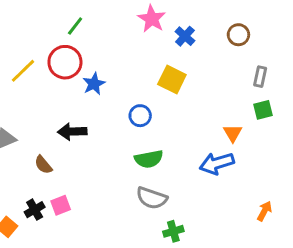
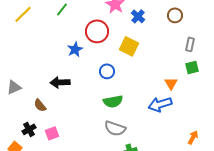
red circle: (65, 62) -> (97, 31), moved
yellow line: (23, 71) -> (23, 14), moved
black cross: (35, 210) -> (29, 129), moved

